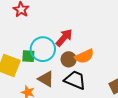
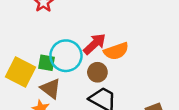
orange semicircle: (84, 56) -> (116, 51), moved
brown triangle: (46, 79) -> (51, 88), moved

